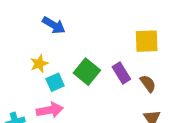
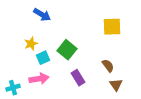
purple rectangle: (121, 73) -> (78, 78), moved
brown semicircle: (148, 84) -> (108, 66), moved

